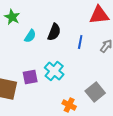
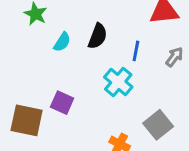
cyan cross: (54, 71) -> (118, 82), moved
purple square: (30, 77) -> (62, 103), turned 35

